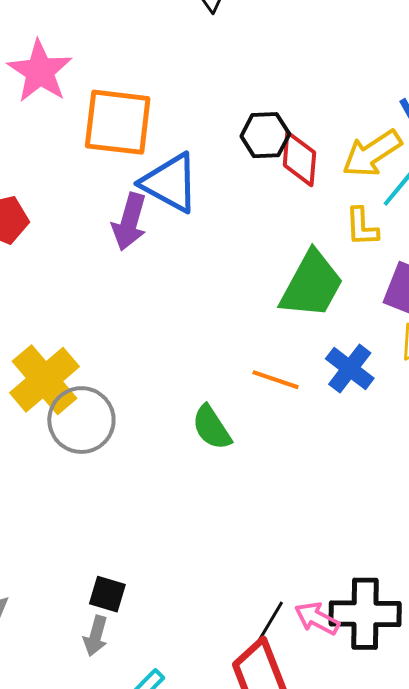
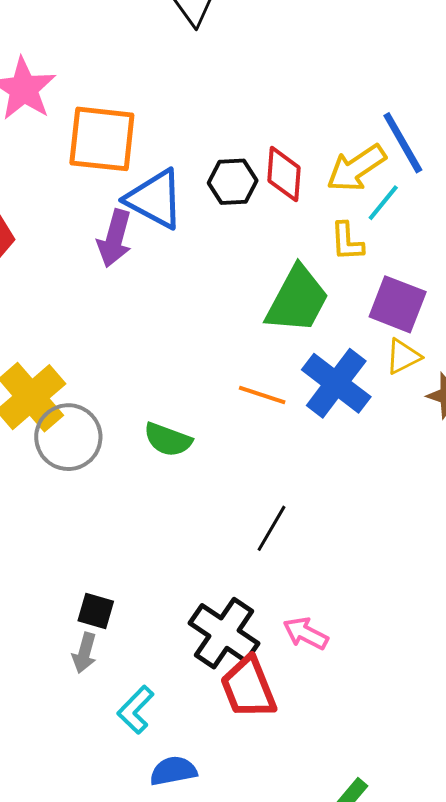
black hexagon: (265, 135) -> (233, 182), moved
blue cross: (350, 369) -> (336, 383), size x1.4
green semicircle: (212, 428) -> (168, 440), moved, turned -36
black cross: (365, 614) -> (224, 633), moved, turned 34
black line: (269, 624) -> (271, 528), moved

